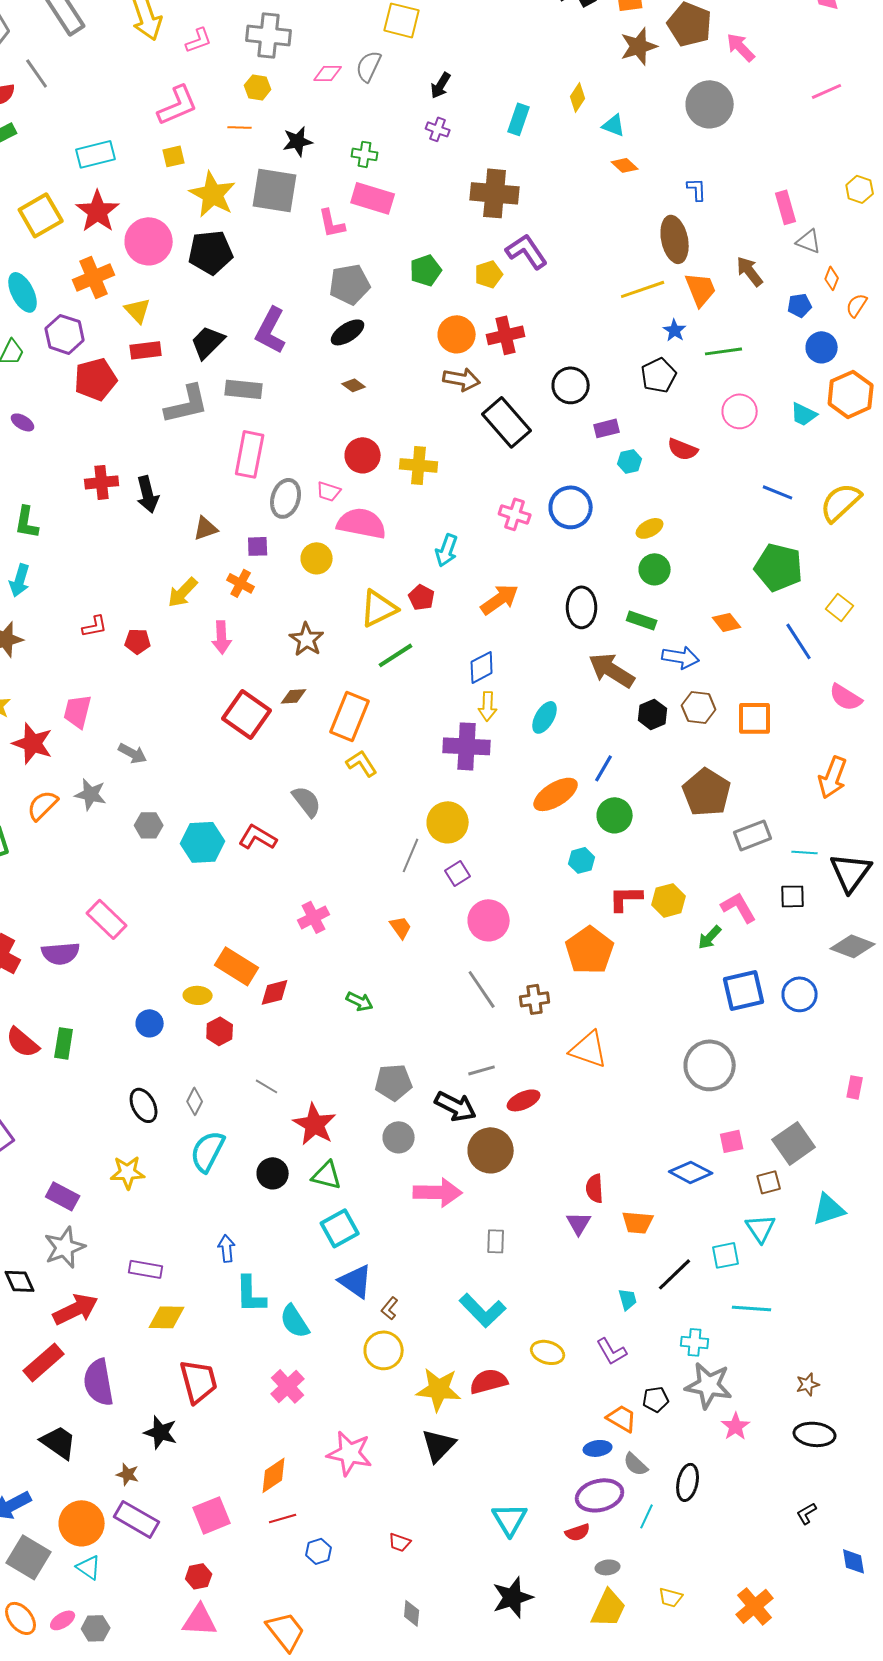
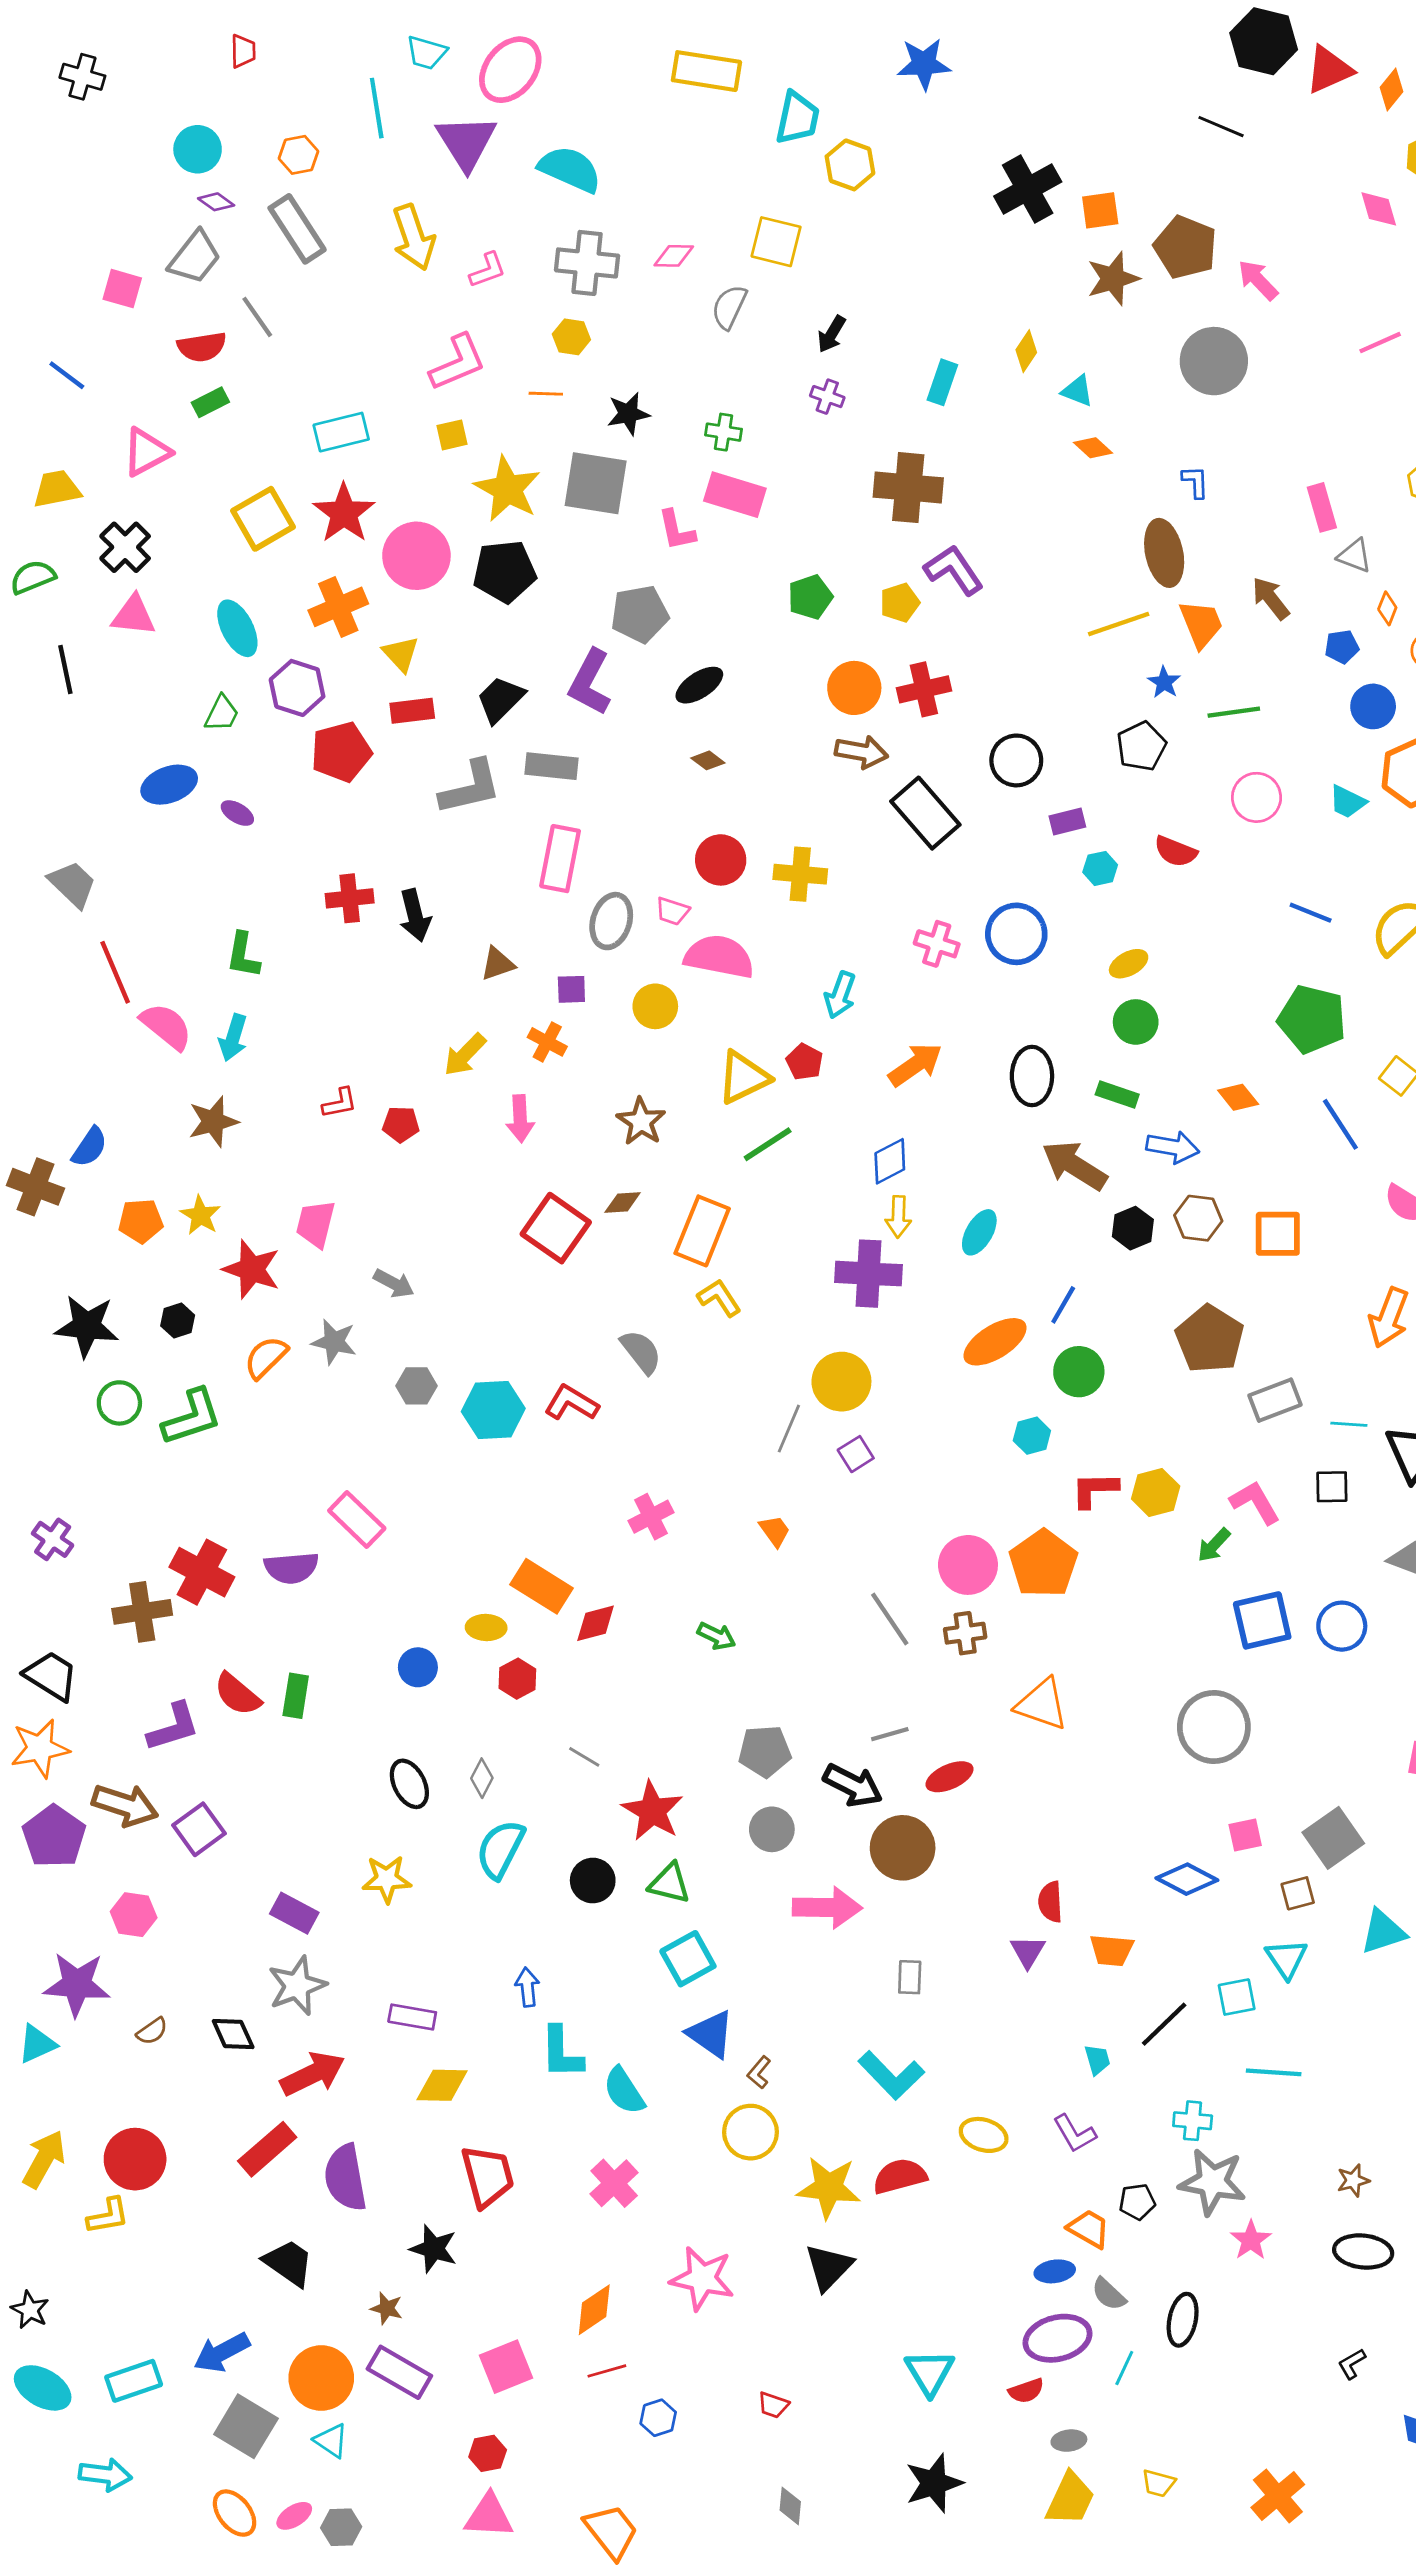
pink diamond: (328, 73) -> (674, 256), moved
gray pentagon: (350, 284) -> (640, 614), moved
pink circle: (489, 920) -> (968, 1565), moved

